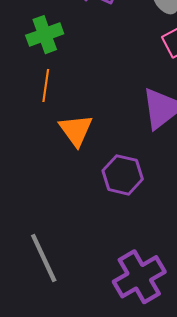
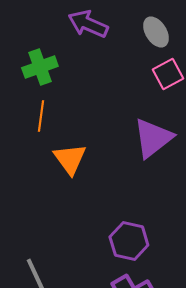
purple hexagon: (123, 175) -> (129, 241), moved

